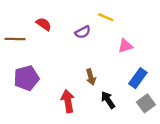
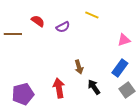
purple semicircle: (83, 32) -> (63, 27), moved
pink triangle: (125, 46) -> (124, 40), moved
purple pentagon: (26, 78) -> (23, 94), moved

